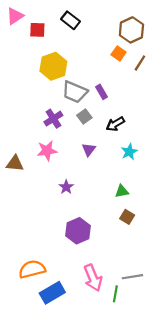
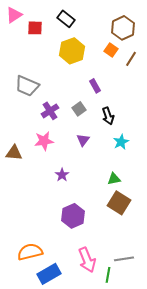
yellow hexagon: (53, 66) -> (72, 51), moved
gray trapezoid: (75, 92) -> (27, 86), moved
black arrow: (115, 124) -> (108, 116), turned -78
brown square: (127, 217) -> (119, 203), size x1.6

